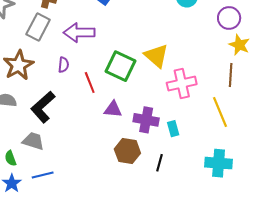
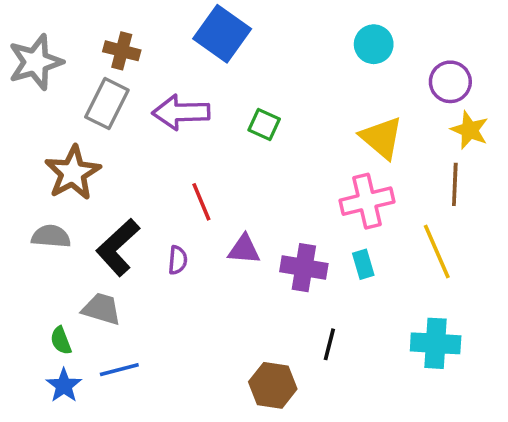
yellow triangle: (156, 56) -> (382, 138), moved
purple semicircle: (64, 65) -> (178, 260), moved
green square: (121, 66) -> (264, 125), moved, size x0.6
cyan rectangle: (173, 129) -> (363, 264), moved
brown hexagon: (127, 151) -> (273, 385), moved

